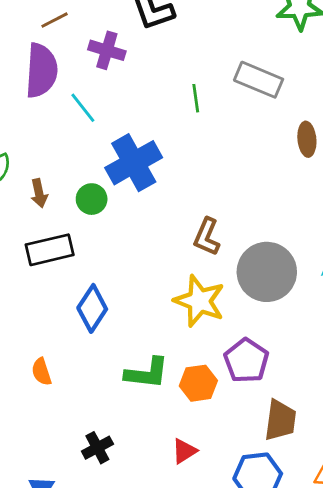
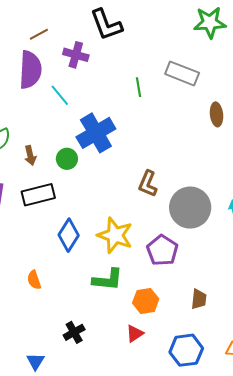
yellow star: (199, 301) -> (115, 235), moved
purple pentagon: (246, 361) -> (162, 250), moved
orange hexagon: (198, 383) -> (146, 301), moved
brown trapezoid: (280, 420) -> (199, 299), moved, size x0.7

